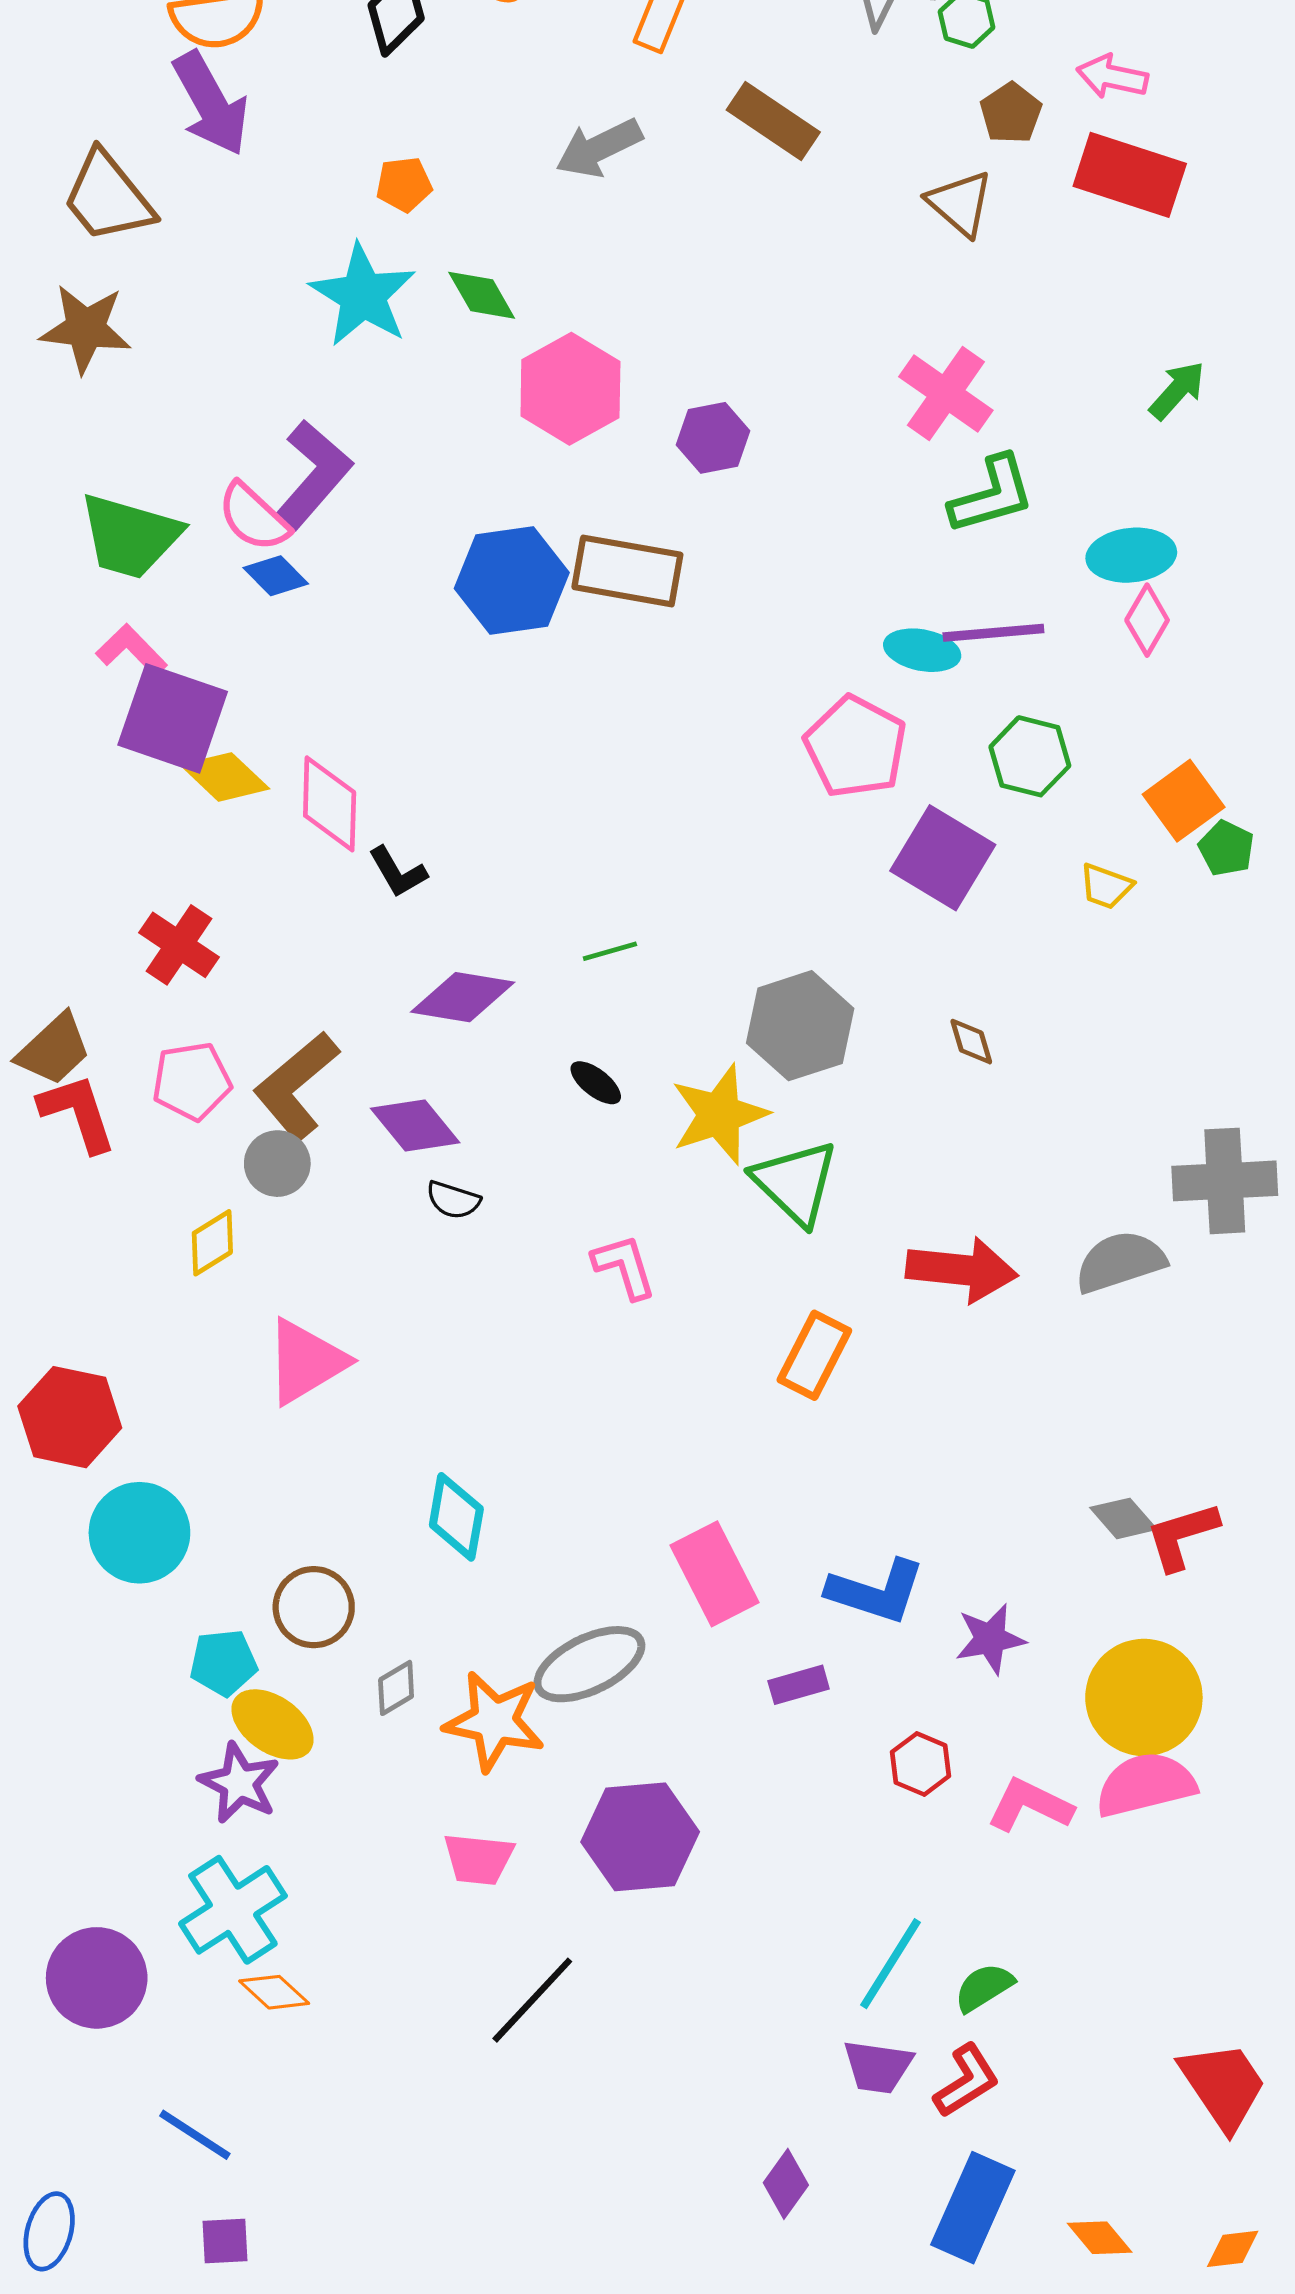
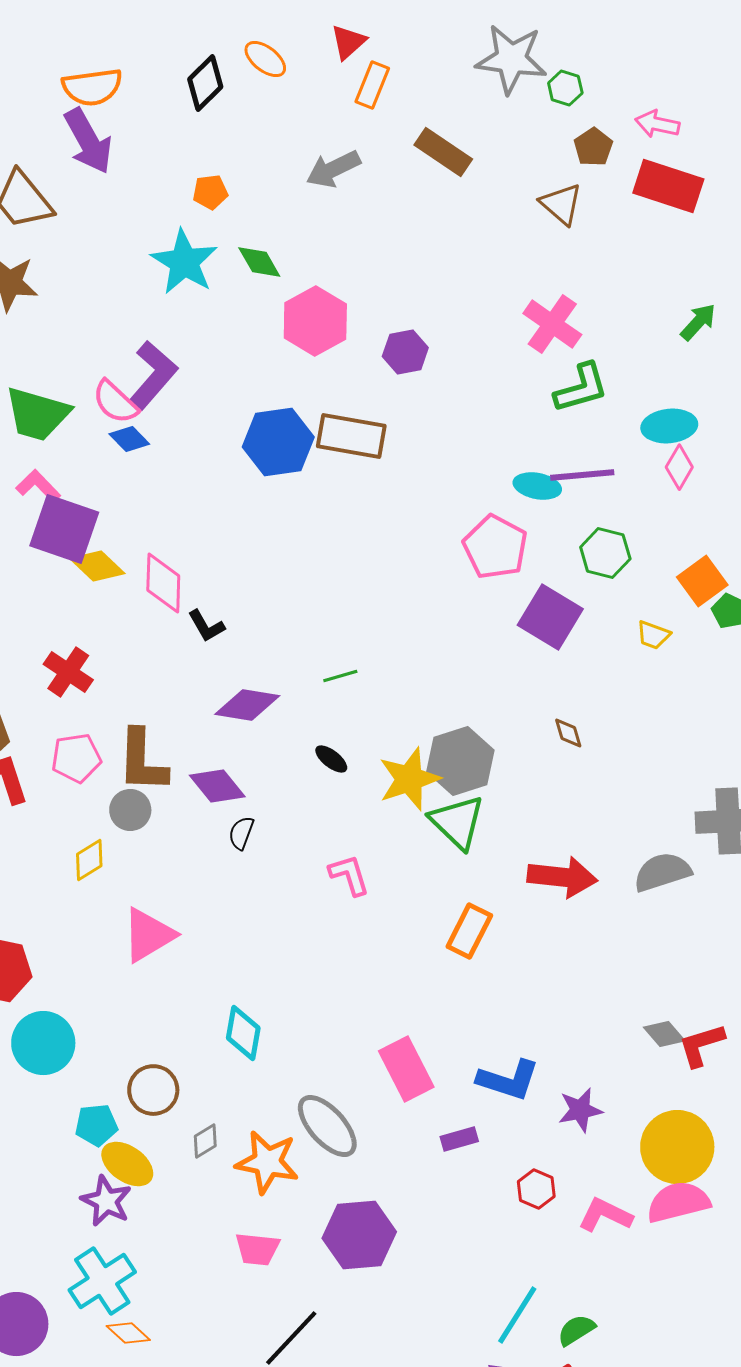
gray hexagon: (800, 1026) -> (460, 761), moved
brown L-shape: (296, 1086) -> (142, 761), turned -48
black semicircle: (453, 1200) -> (241, 833), turned 92
gray ellipse: (589, 1664) -> (327, 1126), turned 74

